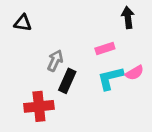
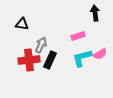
black triangle: (23, 23) -> (22, 24), moved
red cross: (39, 106) -> (29, 60), moved

